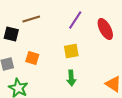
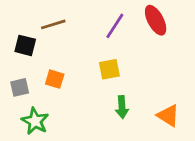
red ellipse: (105, 29) -> (156, 20), moved
green arrow: (71, 78) -> (122, 107), moved

